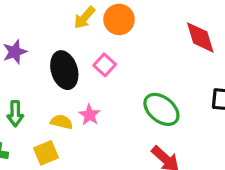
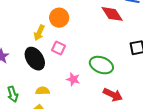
yellow arrow: (84, 18) -> (39, 33), moved
pink star: (89, 115) -> (73, 79), moved

